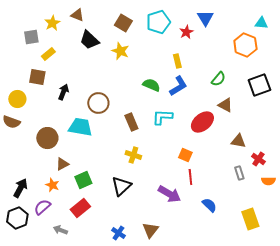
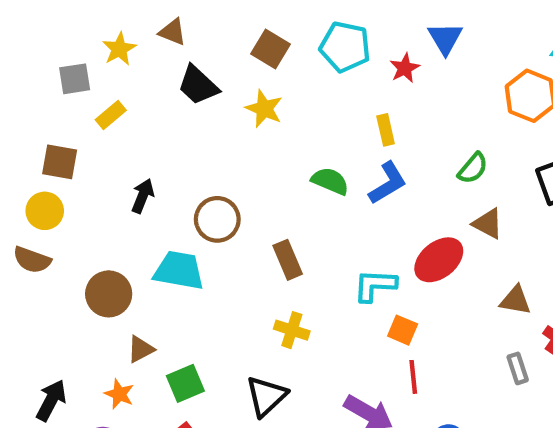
cyan pentagon: (158, 22) -> (345, 47), turned 30
brown square: (37, 77) -> (60, 162), moved
cyan L-shape: (162, 117) -> (375, 285), moved

